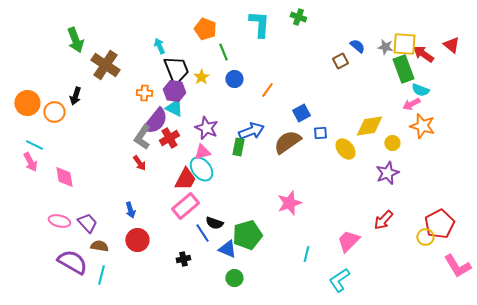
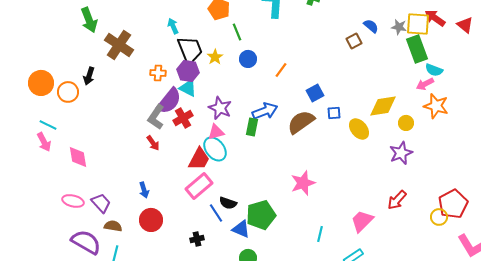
red arrow: (423, 54) -> (435, 18), moved

